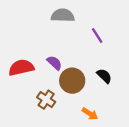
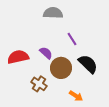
purple line: (97, 36) -> (72, 39), moved
black semicircle: (104, 76) -> (88, 64), size x1.5

